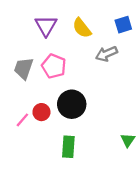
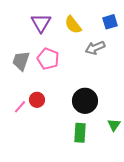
black circle: (72, 104) -> (85, 101), moved
green rectangle: (68, 147) -> (80, 133), moved

